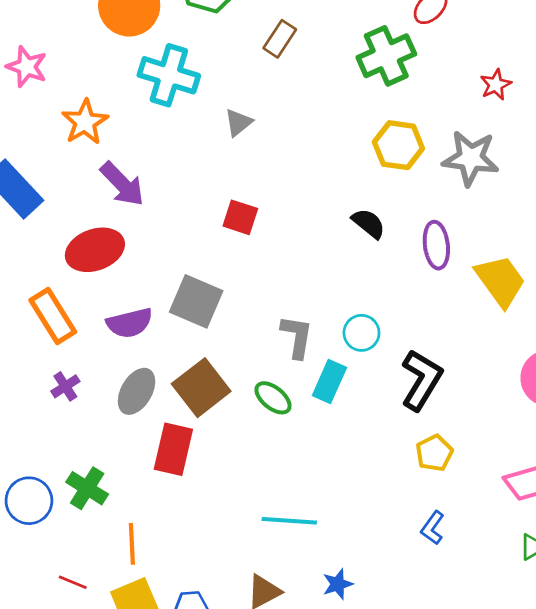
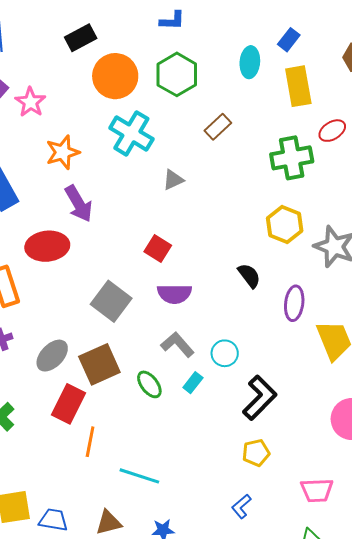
purple semicircle: (130, 323) -> (174, 294), moved
gray L-shape: (297, 337) -> (177, 345), turned -64
cyan rectangle: (329, 382) -> (193, 383), size x0.7
orange line: (132, 544) -> (90, 442), moved

